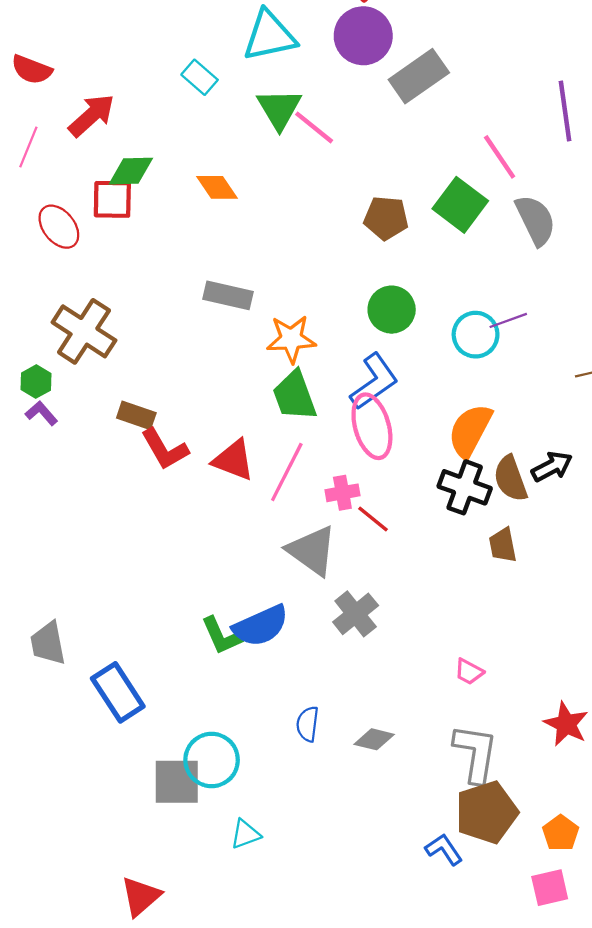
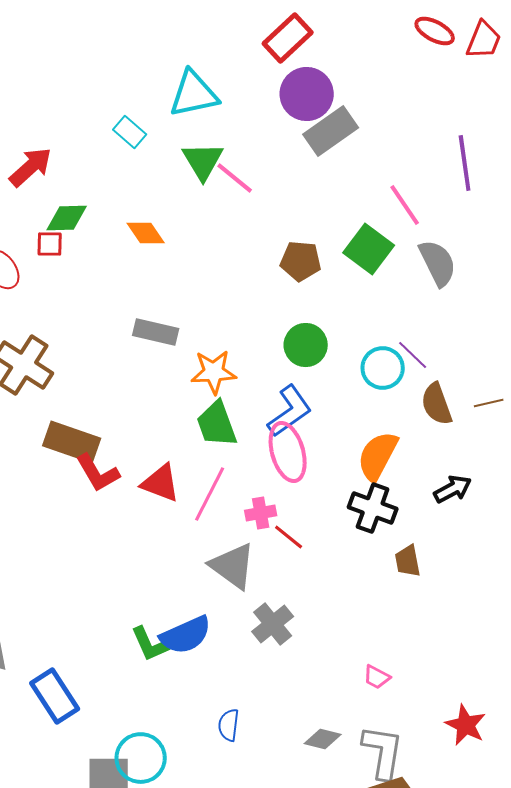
purple circle: (363, 36) -> (307, 94), moved
red square: (112, 199) -> (50, 244), size x0.7
purple line: (508, 320) -> (413, 355), turned 64
brown rectangle: (136, 415) -> (72, 442), size x1.6
brown semicircle: (510, 479) -> (437, 404), moved
gray diamond: (374, 739) -> (323, 739), moved

